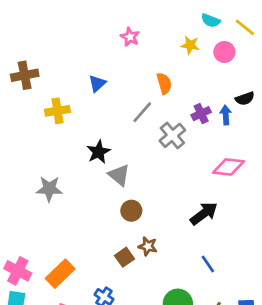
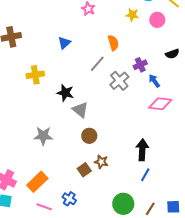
yellow cross: (57, 111) -> (35, 75), moved
blue arrow: (226, 115) -> (154, 81), moved, turned -32
black star: (99, 152) -> (65, 93), turned -30
gray star: (49, 189) -> (43, 136), moved
black arrow: (204, 213) -> (142, 150), moved, turned -50
blue line: (208, 264) -> (145, 175), turned 64

